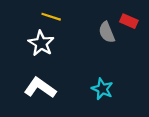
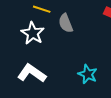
gray semicircle: (107, 32) -> (66, 23), moved

